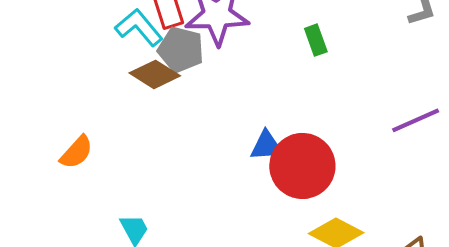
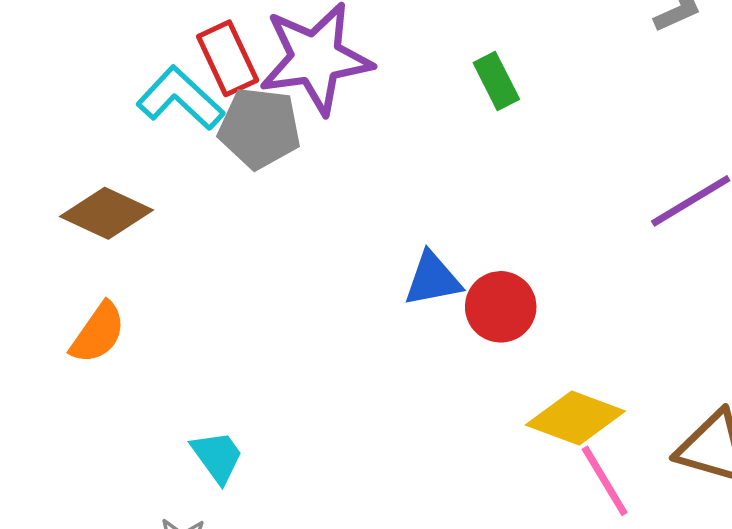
brown diamond: (155, 74) -> (107, 213), moved
red circle: (302, 166) -> (501, 307), size x0.6

